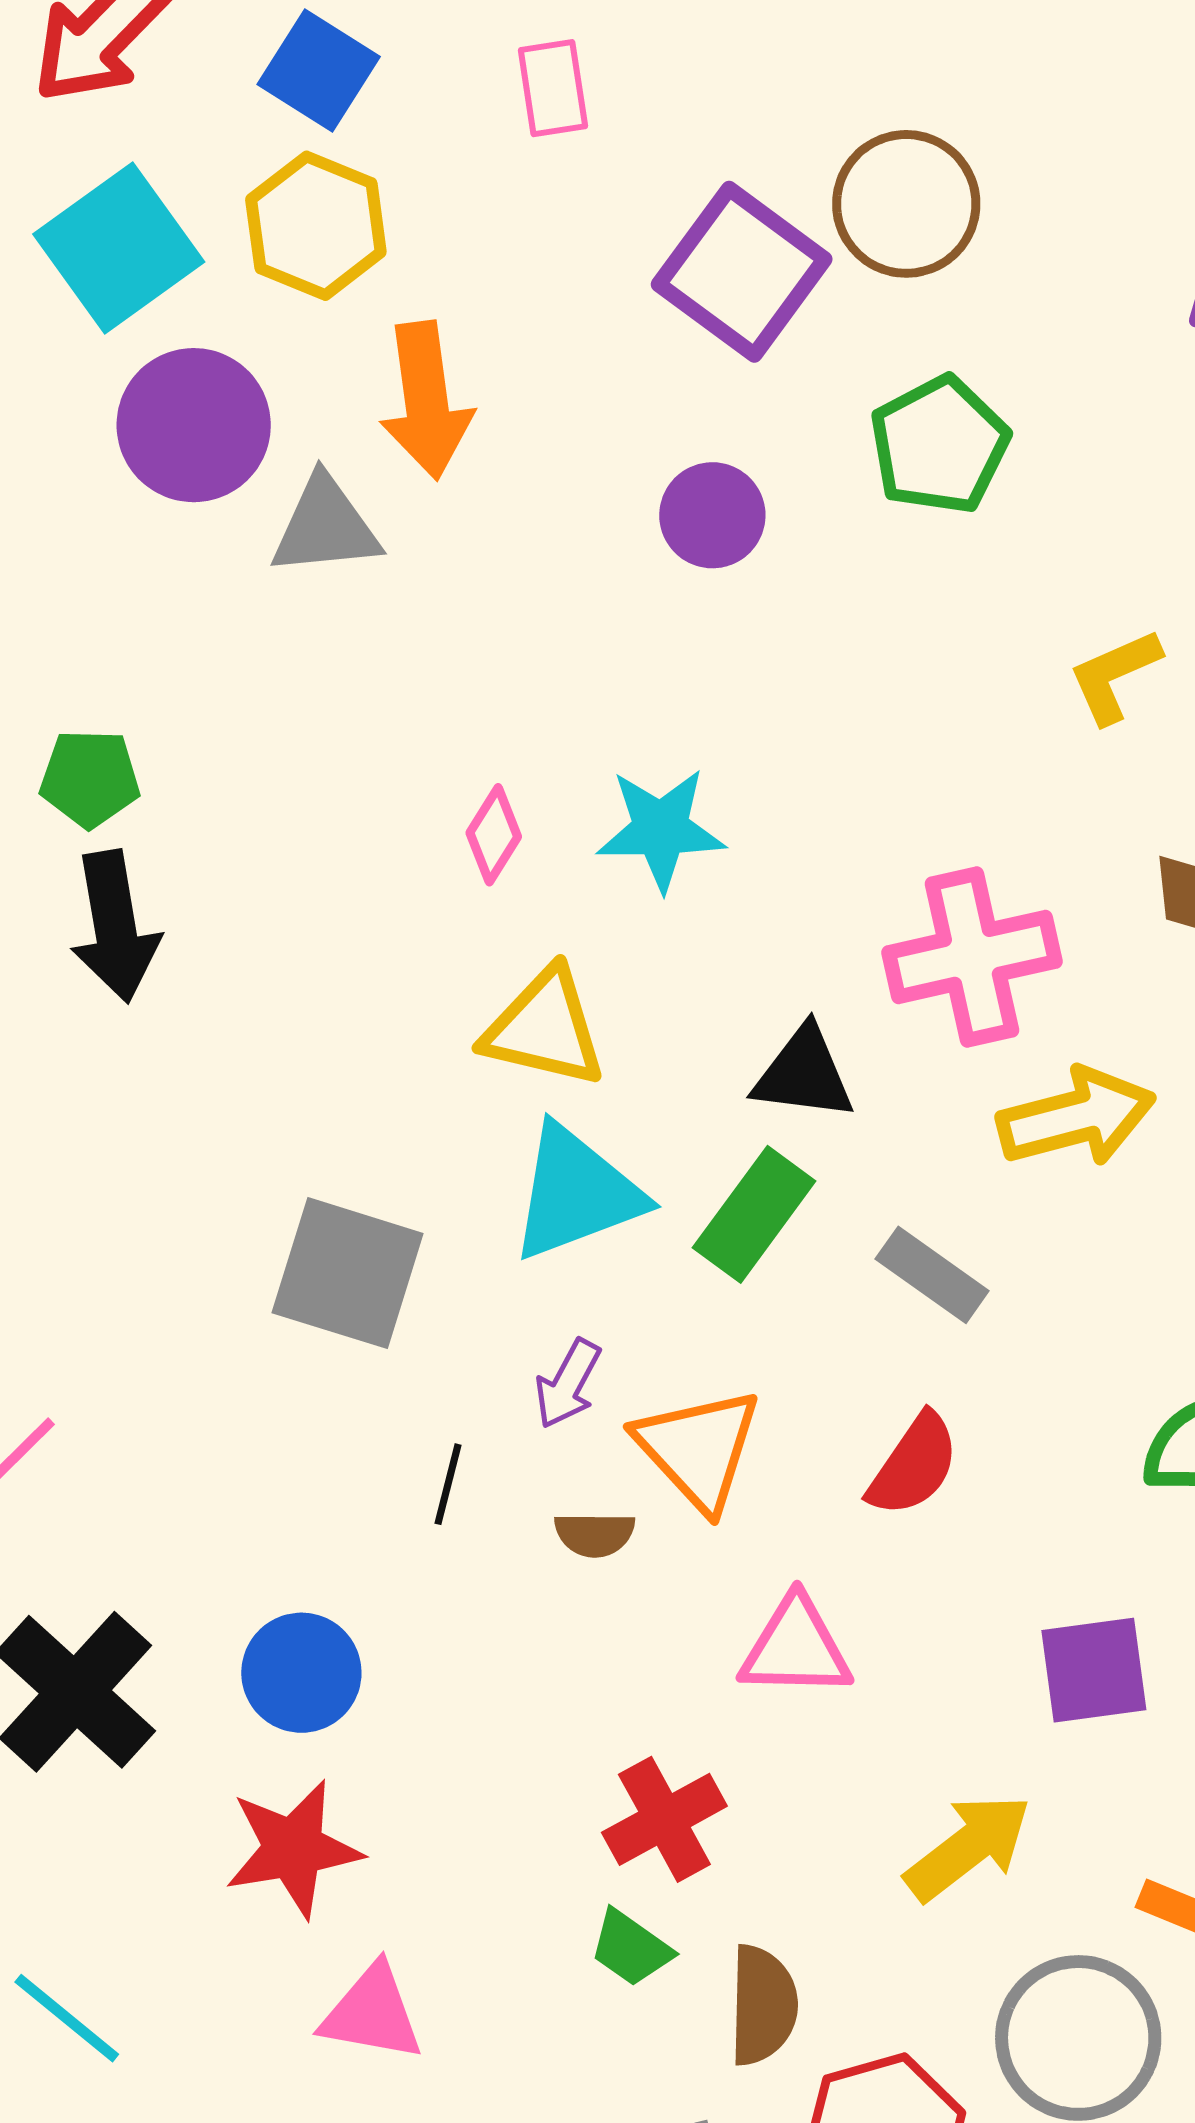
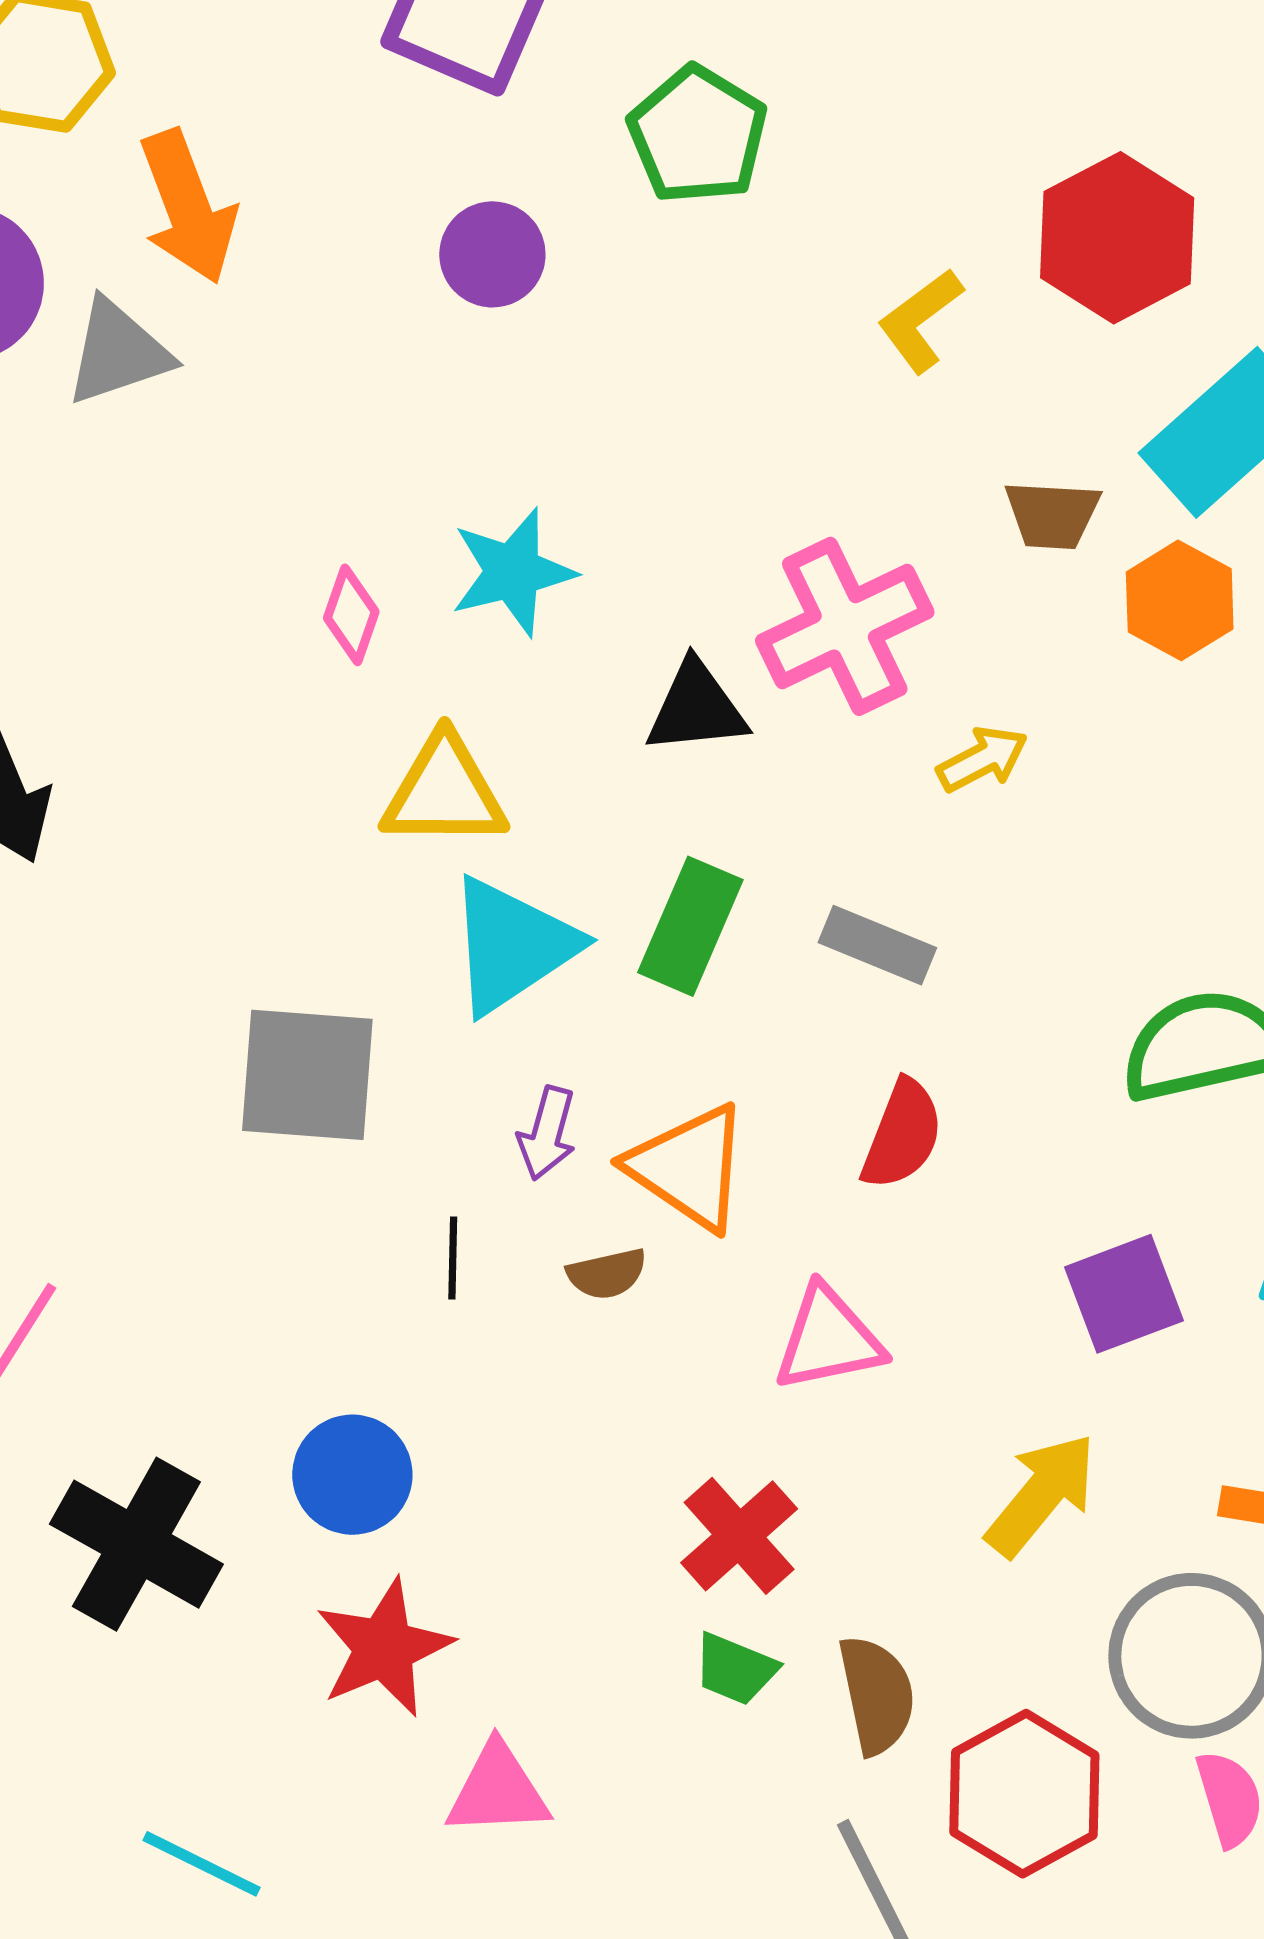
black triangle: (804, 1074) -> (696, 708), moved
yellow arrow: (1076, 1117) -> (982, 759), size x0.6

